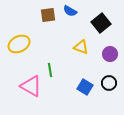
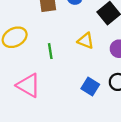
green line: (50, 70) -> (50, 51), moved

